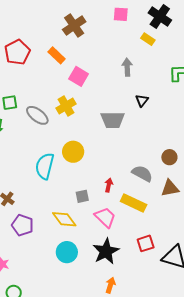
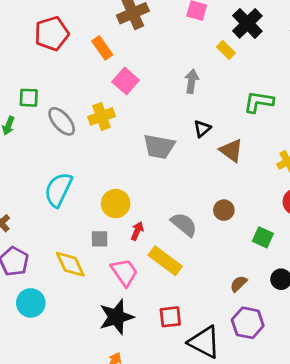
yellow circle: (73, 152) -> (116, 204), moved
brown triangle: (170, 188) -> (231, 150), moved, turned 36
cyan circle: (67, 252) -> (31, 303), moved

